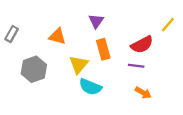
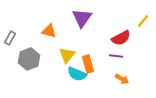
purple triangle: (96, 21) -> (82, 18), size x1.5
gray rectangle: (12, 34) -> (10, 38), moved
orange rectangle: (103, 49) -> (88, 64), moved

